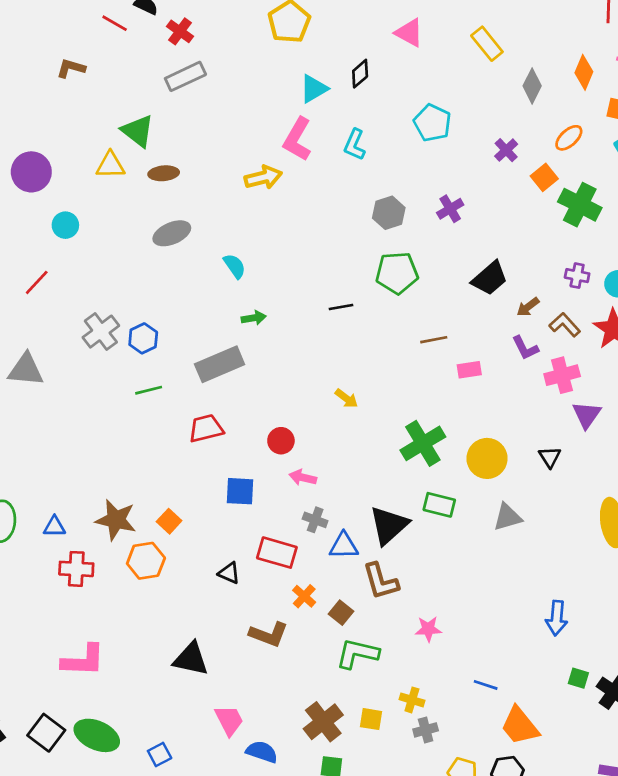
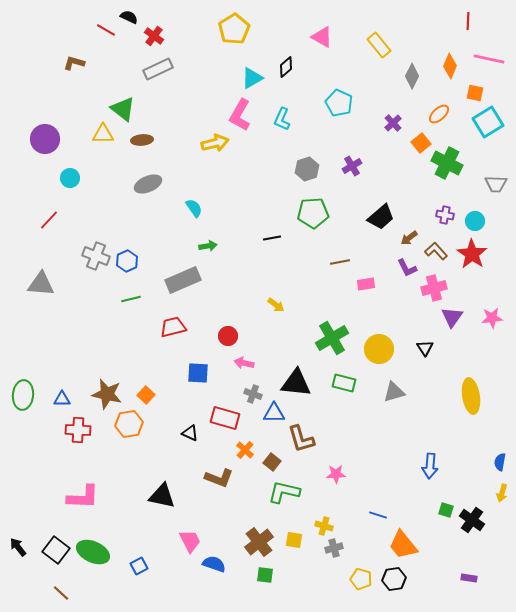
gray cross: (101, 332) -> (96, 256), turned -32
black triangle: (389, 525) -> (296, 383), moved, turned 48

